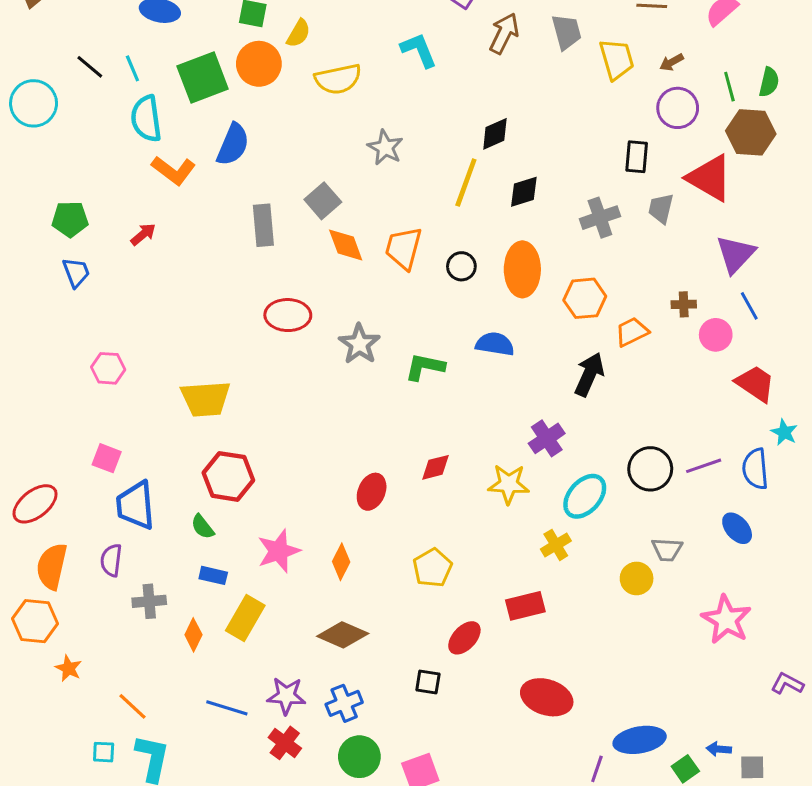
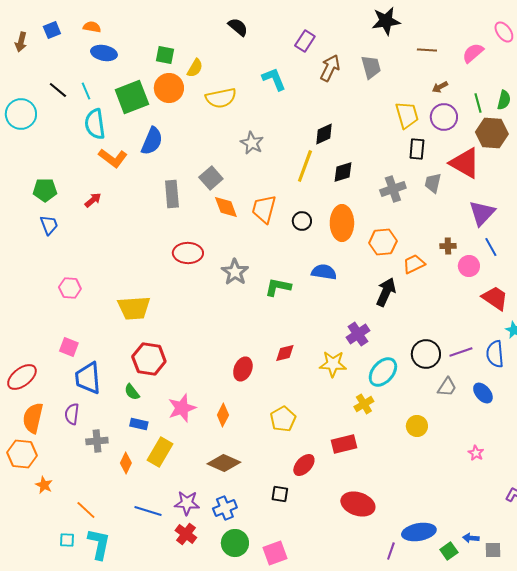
yellow trapezoid: (617, 59) -> (407, 115), moved
gray trapezoid: (667, 550) -> (447, 387), moved, turned -60
pink star: (726, 620) -> (476, 453), size x0.5

